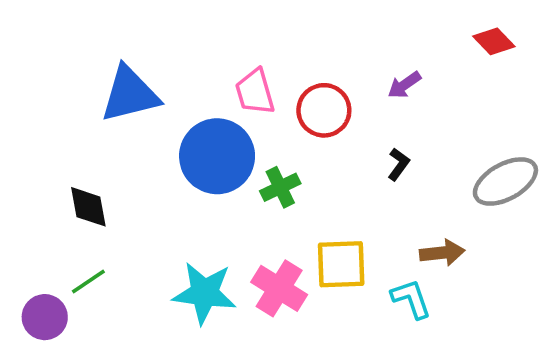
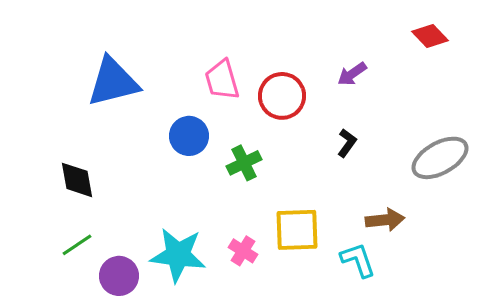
blue circle: (217, 156) -> (189, 136), size x0.6
pink cross: (279, 288) -> (243, 251), size x0.6
purple circle: (45, 317) -> (119, 276), moved

